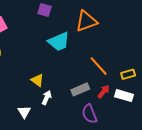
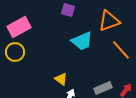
orange line: (99, 66) -> (121, 50), moved

